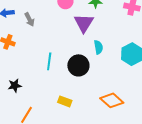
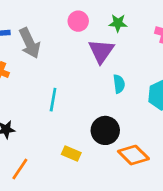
gray arrow: (29, 19) -> (30, 43), size x1.6
black circle: (78, 65) -> (105, 130), moved

